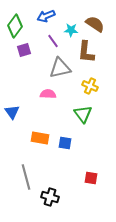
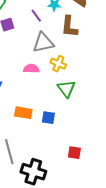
yellow cross: (90, 86) -> (58, 64), moved
black cross: (50, 197) -> (33, 172), size x1.4

